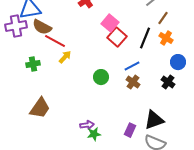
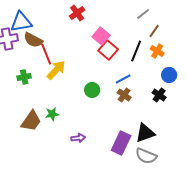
red line: (55, 41) -> (46, 54), turned 40
yellow arrow: (65, 57) -> (56, 70), size x1.5
purple rectangle: (130, 130) -> (121, 143), size x1.6
green star: (94, 134) -> (52, 114), moved

